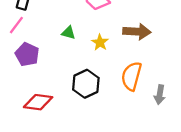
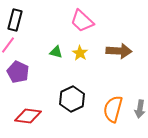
yellow star: (100, 42) -> (80, 53), moved
orange semicircle: (131, 76) -> (113, 109), moved

